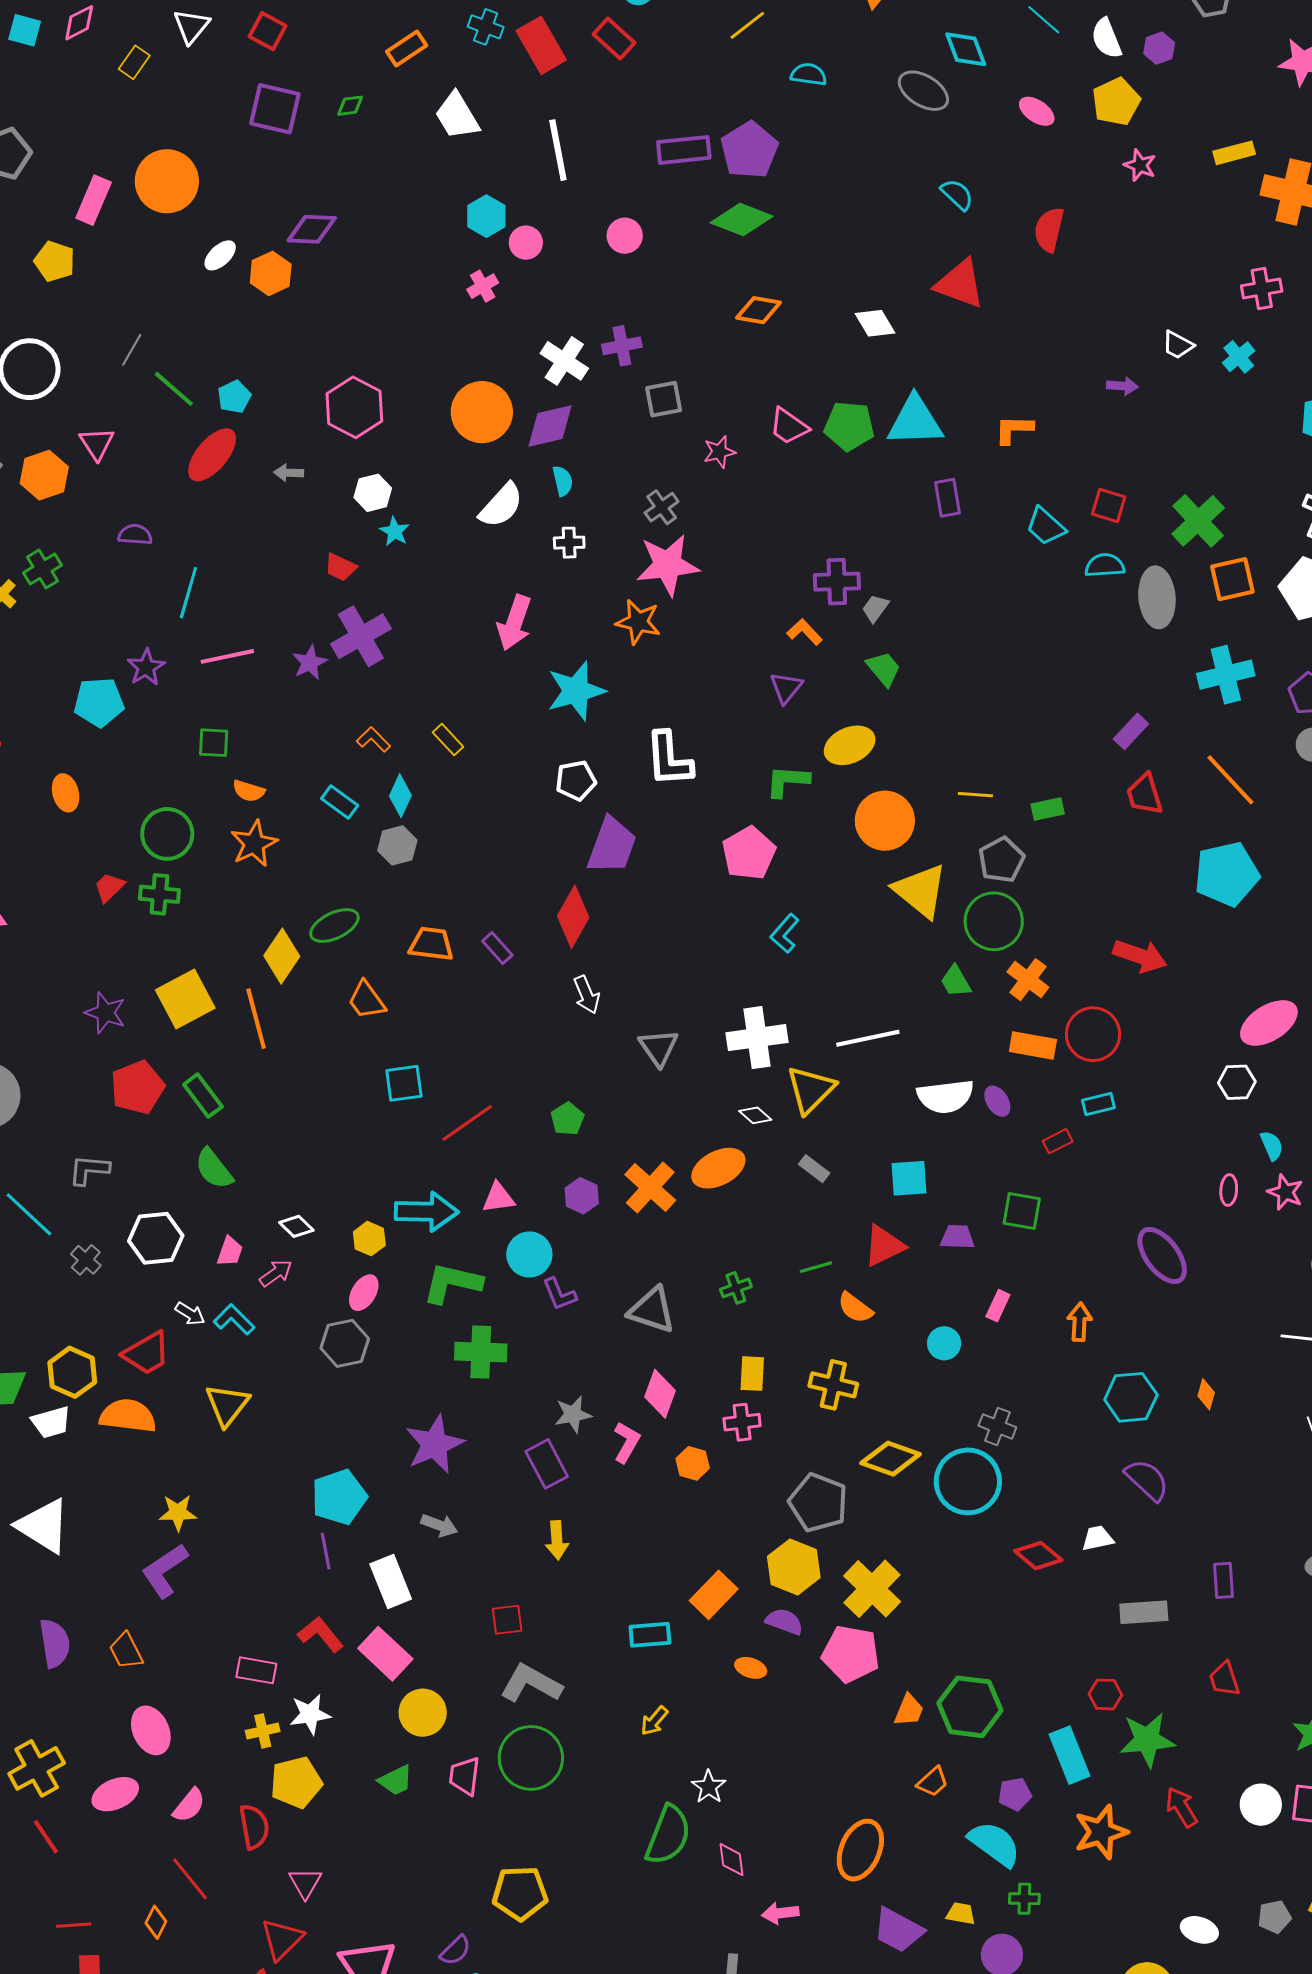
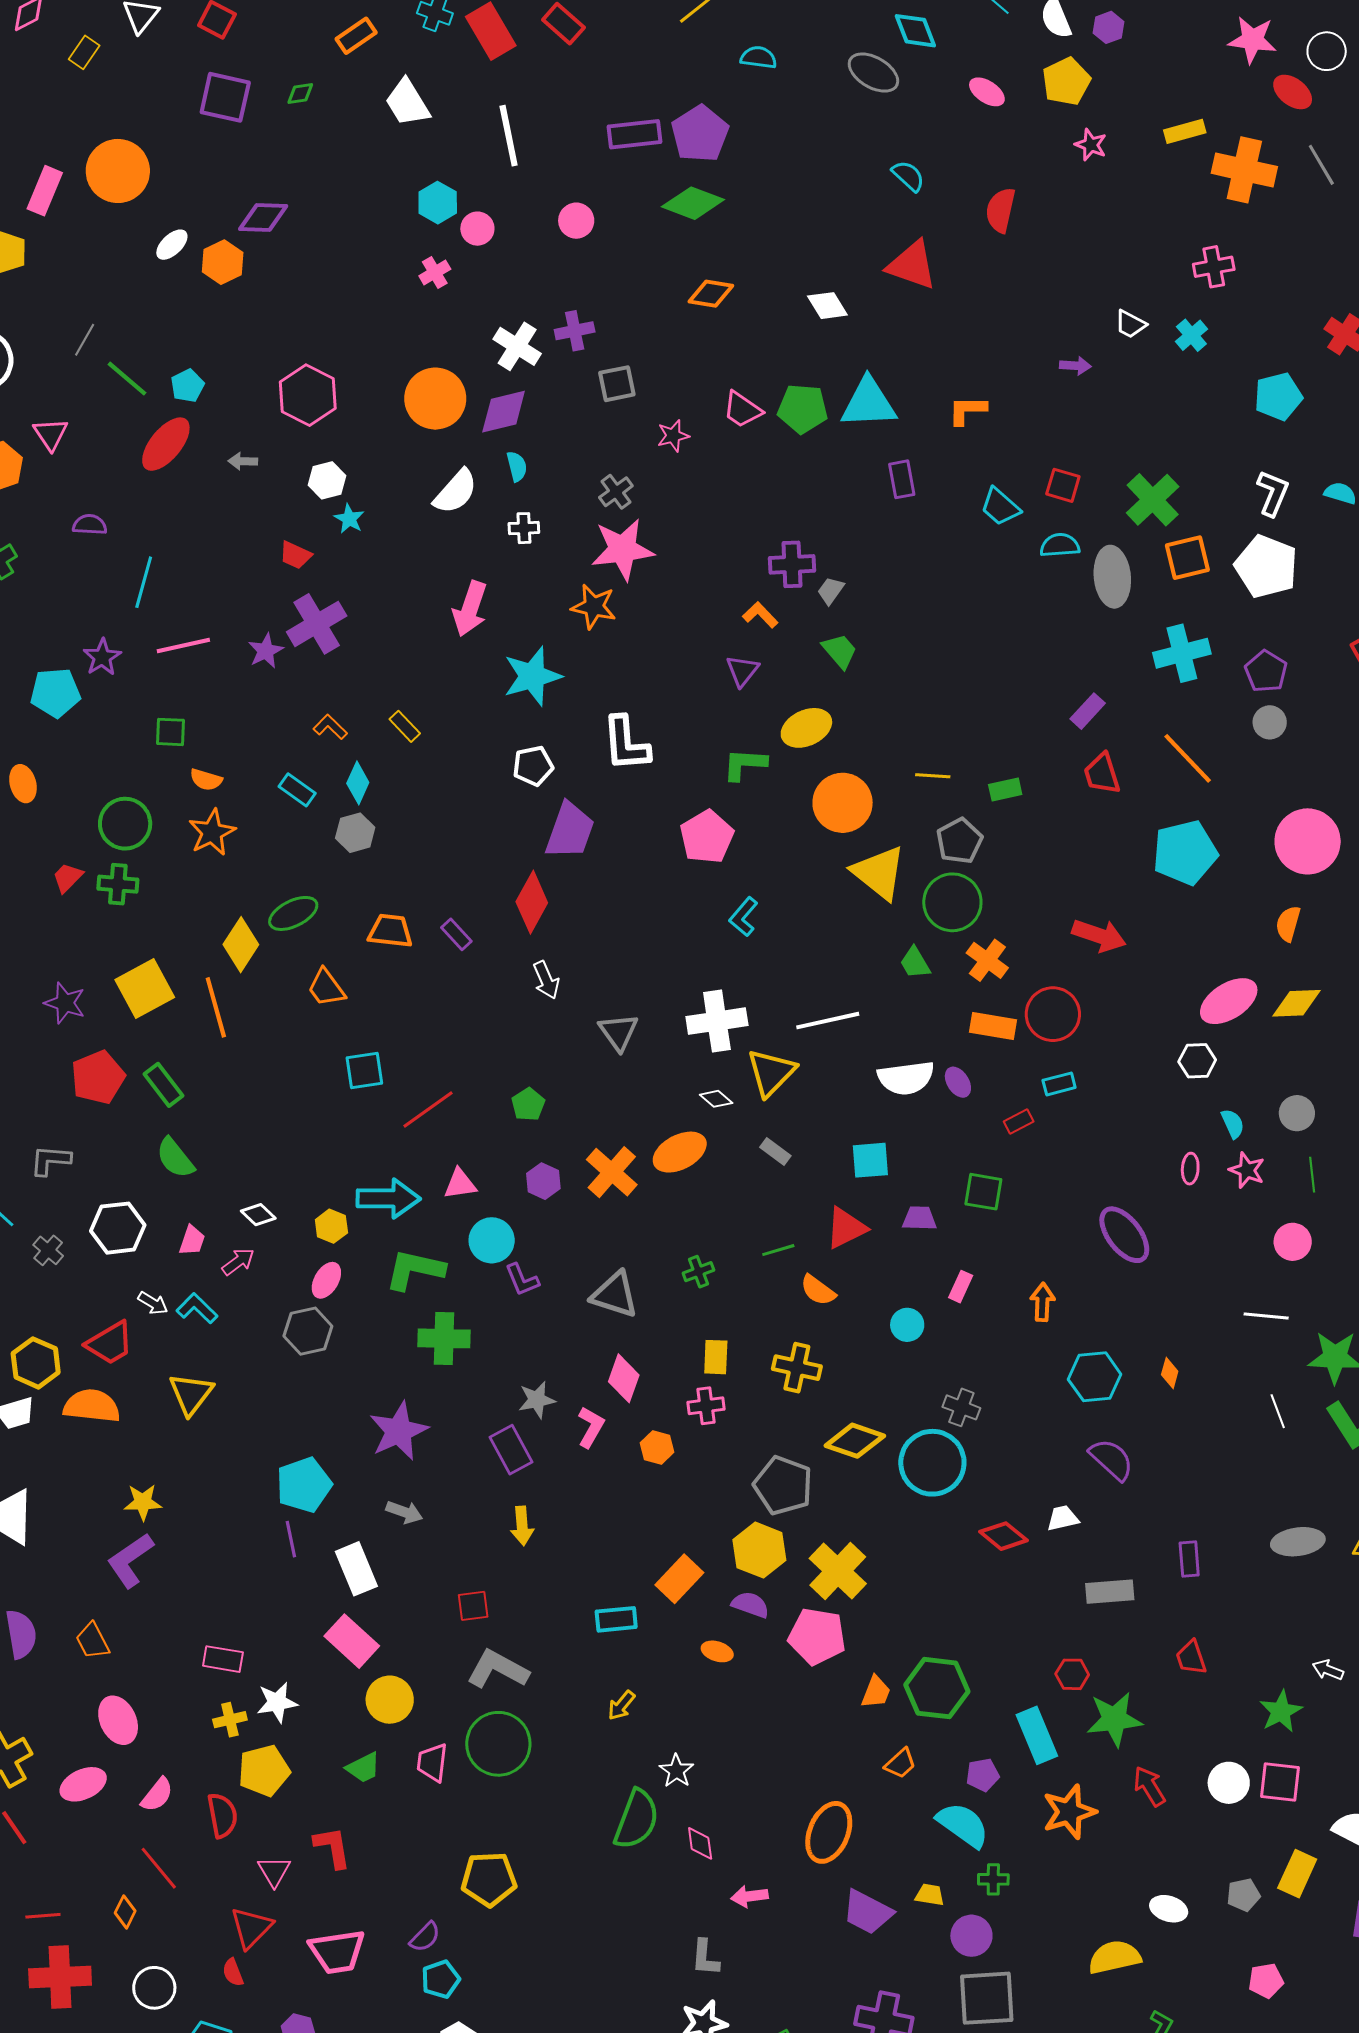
red L-shape: (321, 1634) -> (332, 1847), moved, turned 30

